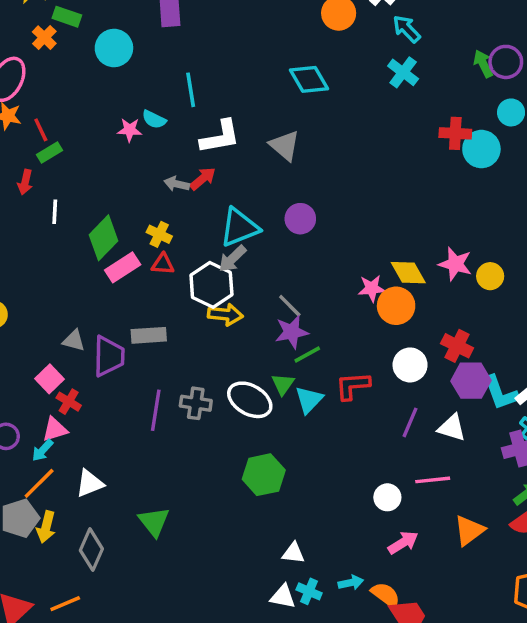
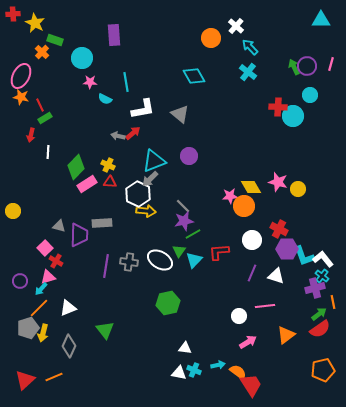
pink star: (130, 130) -> (90, 82), moved

